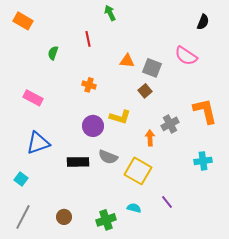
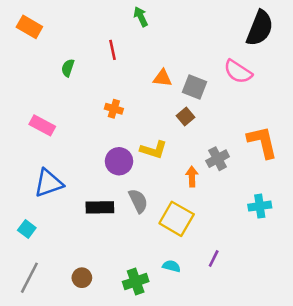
black semicircle: (203, 22) -> (260, 28), size x1.8
gray semicircle: (108, 157) -> (138, 201), turned -138
purple line: (167, 202) -> (214, 258), turned 64

